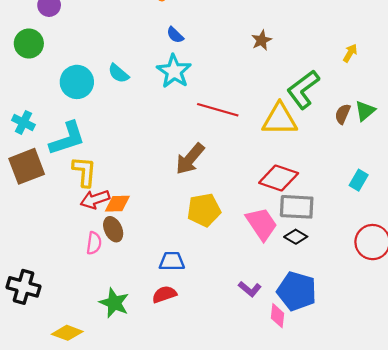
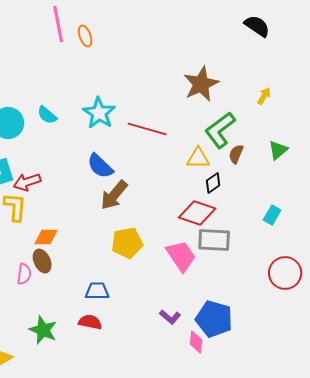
blue semicircle: (175, 35) -> (100, 166), moved, size x1.6
brown star: (262, 40) -> (201, 84), moved, size x1.8
red line: (218, 110) -> (147, 129), moved
brown semicircle: (343, 114) -> (236, 154), moved
yellow triangle: (280, 119) -> (198, 158), size x0.7
red arrow: (95, 199) -> (27, 182), moved
black diamond: (296, 237) -> (213, 183), moved, turned -65
red semicircle: (164, 294) -> (90, 322), turned 30

